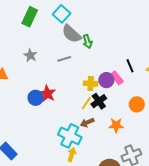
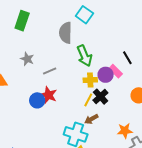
cyan square: (62, 14) -> (84, 15), moved
gray semicircle: (71, 34) -> (66, 33), turned 55
green arrow: (87, 41) -> (84, 56), moved, size x1.5
gray line: (64, 59) -> (50, 71), moved
orange star: (116, 125) -> (125, 131), moved

